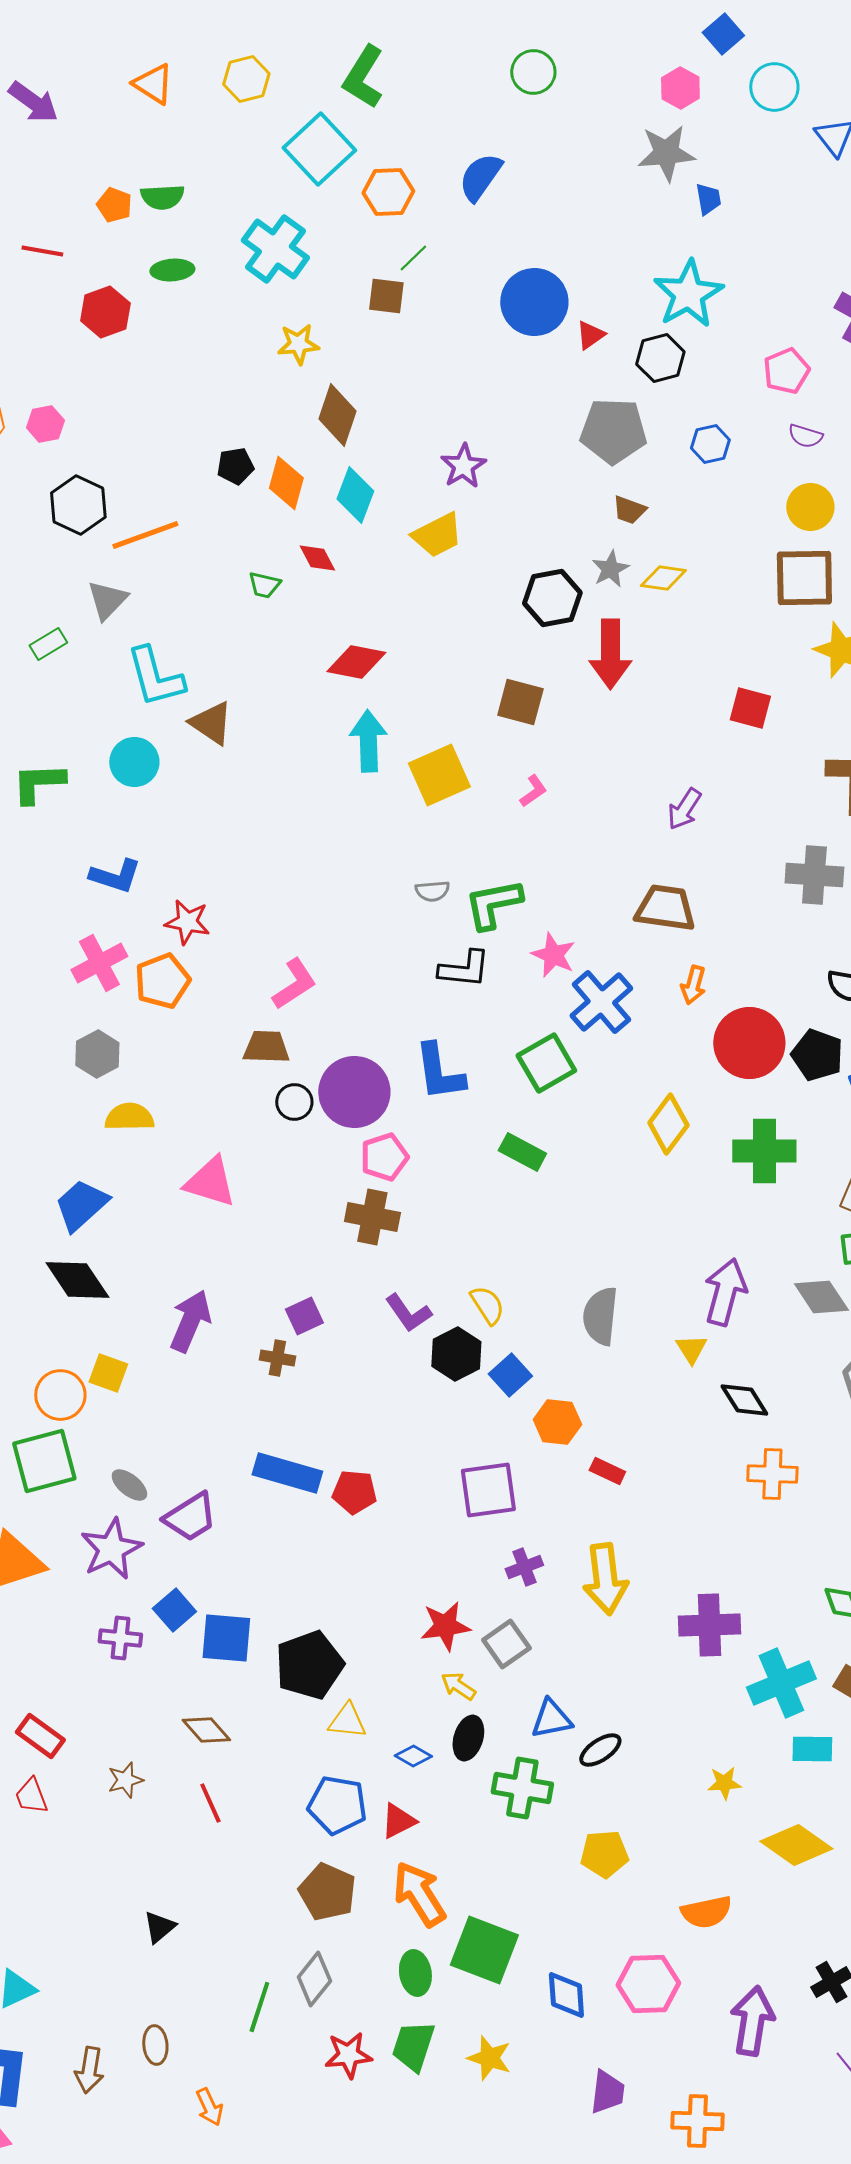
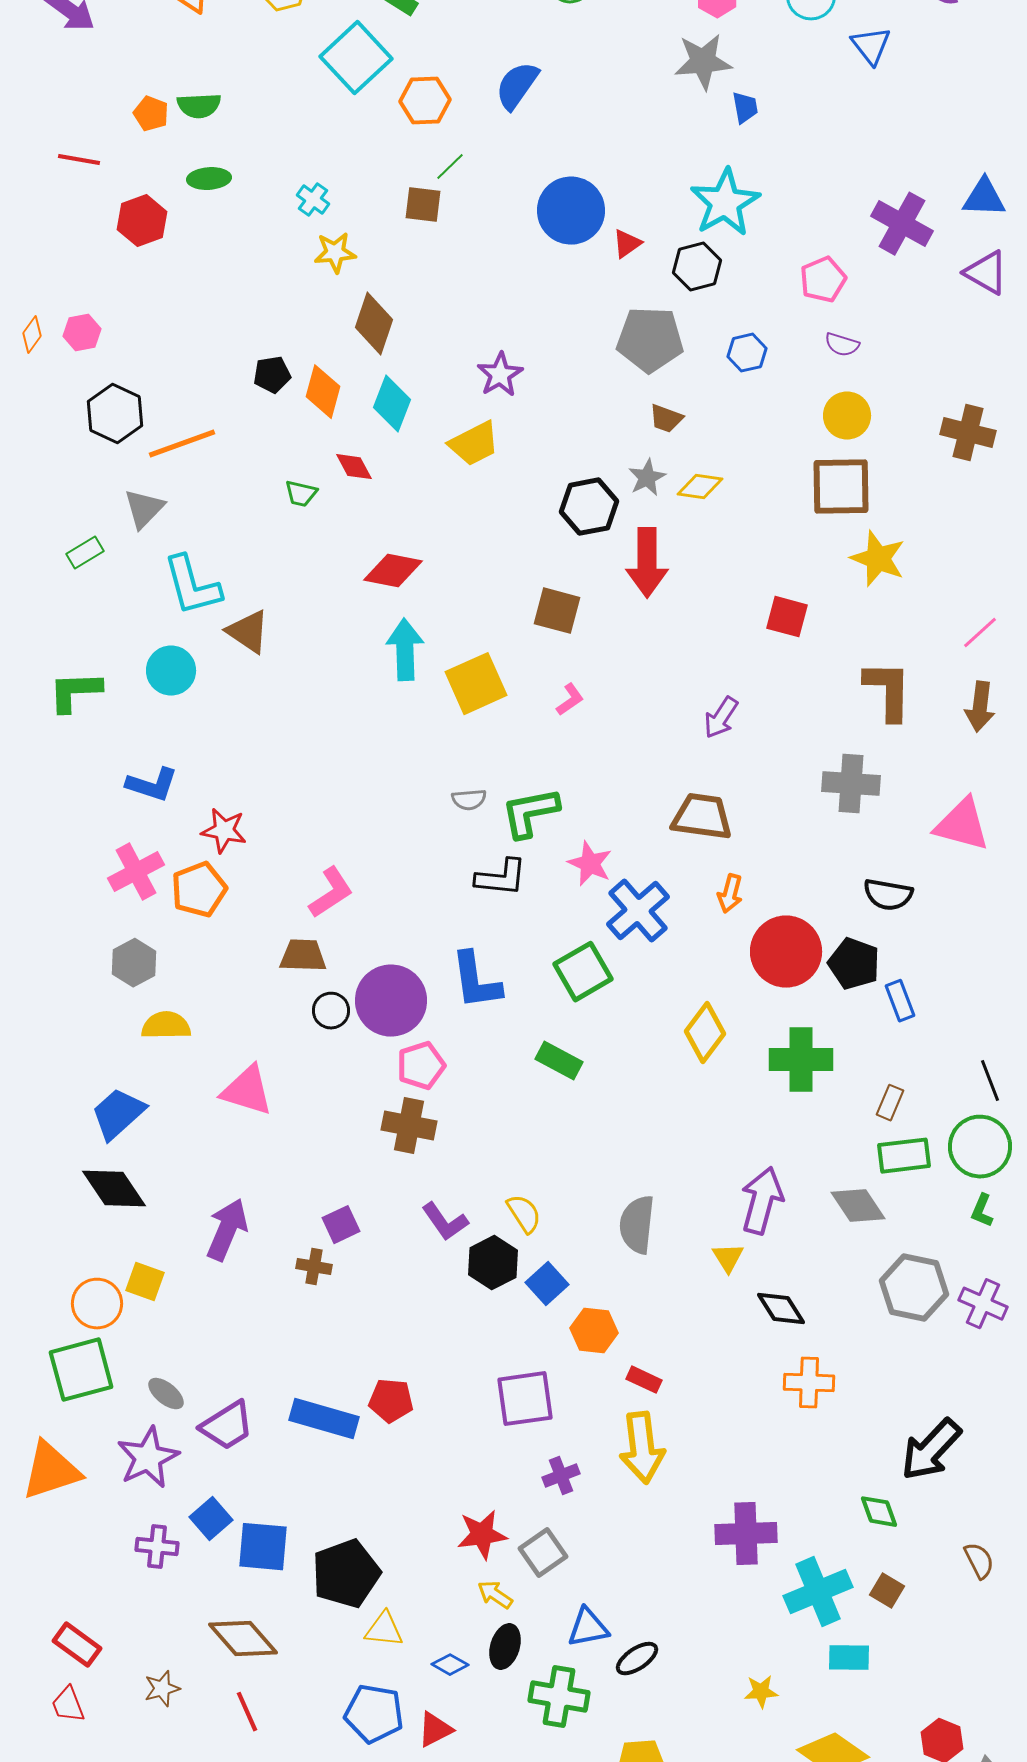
cyan cross: (275, 249) -> (313, 200), moved, size x0.5
blue rectangle: (287, 1473) -> (324, 1419), moved
yellow arrow: (605, 1579) -> (642, 1448), moved
brown diamond: (206, 1730) -> (243, 1639), size x1.4

